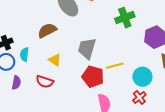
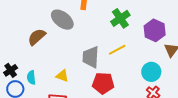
brown semicircle: (47, 30) -> (37, 37), moved
yellow line: (115, 66) -> (117, 50), moved

